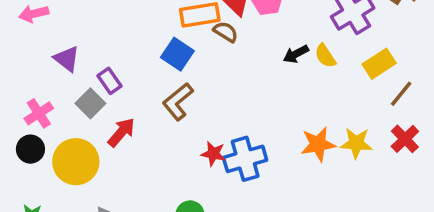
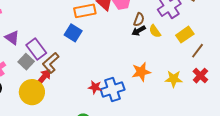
brown semicircle: (226, 32) -> (139, 20), moved, turned 80
purple rectangle: (110, 81) -> (36, 49), size x1.5
brown L-shape: (178, 102) -> (51, 63), moved
orange star: (318, 144) -> (141, 72), moved
yellow circle: (76, 162) -> (32, 92), moved

